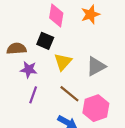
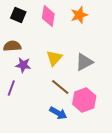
black square: (45, 41) -> (18, 15), moved
purple line: (33, 95) -> (11, 88), moved

